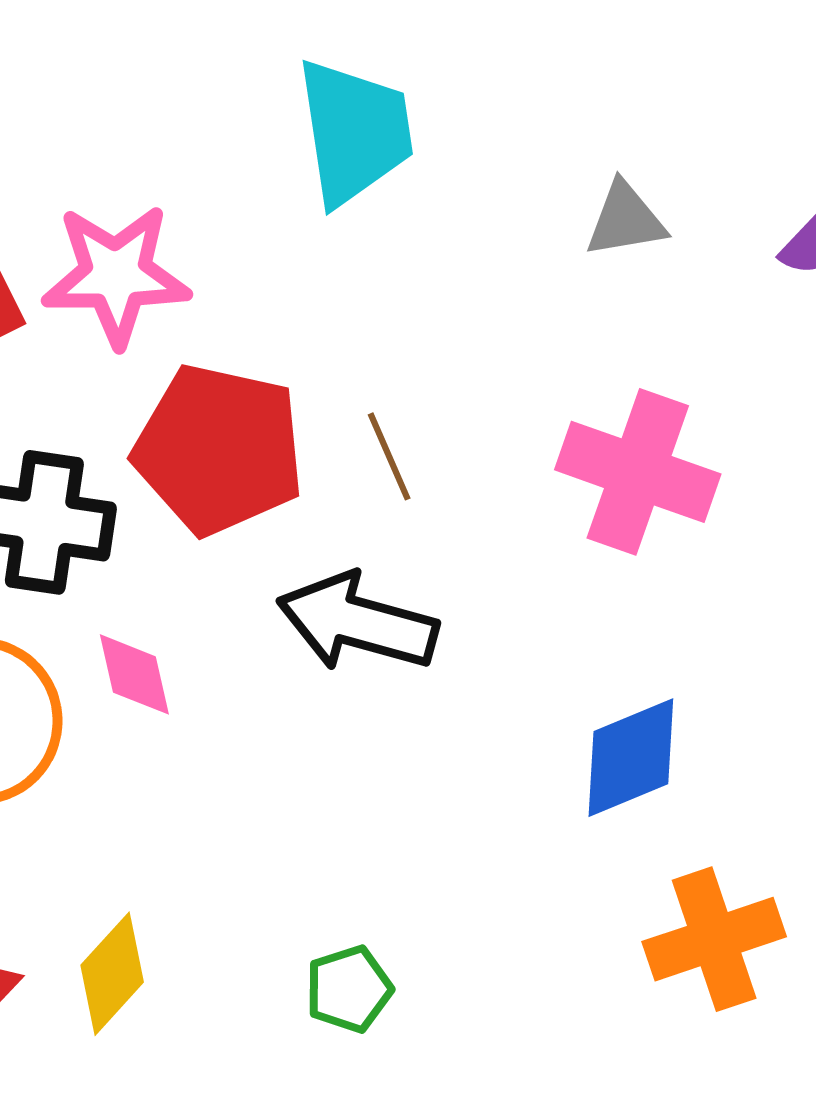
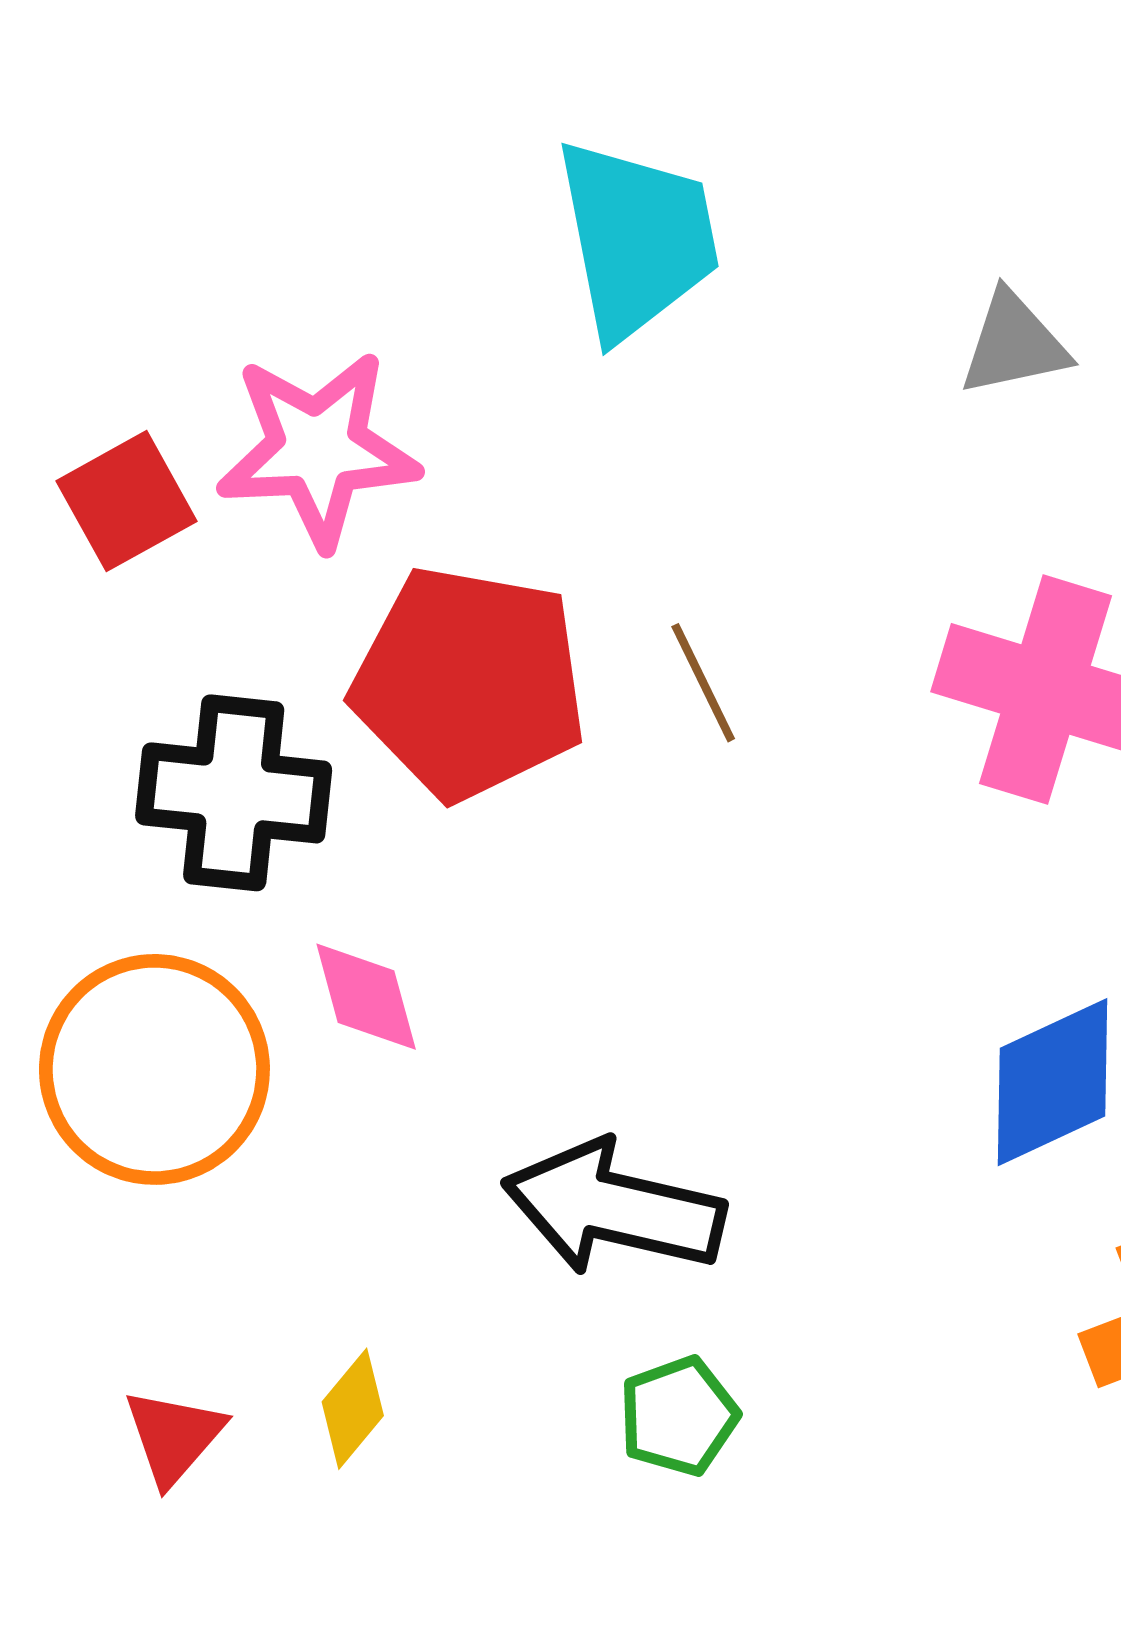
black arrow: (357, 622) -> (614, 1208), moved
yellow diamond: (112, 974) -> (353, 1409), size x0.7

